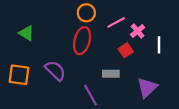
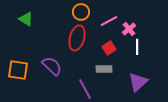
green triangle: (26, 33) -> (26, 19), moved
white line: (159, 45) -> (137, 47), moved
red square: (126, 50) -> (109, 48), moved

